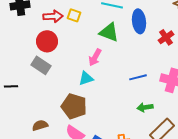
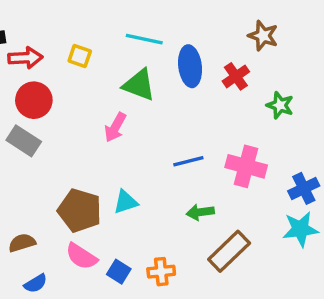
red arrow: (53, 16) -> (25, 58), moved
red cross: (166, 37) -> (236, 76), moved
cyan triangle: (86, 78) -> (126, 202), moved

